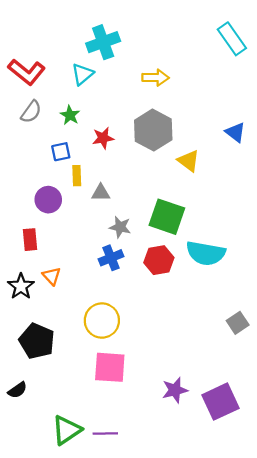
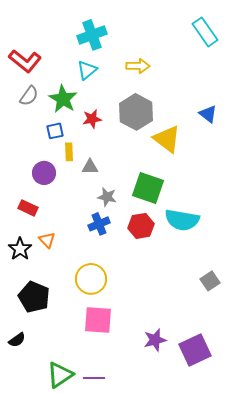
cyan triangle: (82, 74) -> (87, 70), moved
green star: (70, 115) -> (63, 99), size x1.6
yellow triangle: (189, 161) -> (167, 139), size x1.4
red rectangle: (30, 240) -> (28, 208), turned -60

